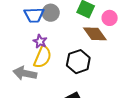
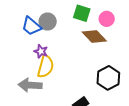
blue trapezoid: (34, 15) -> (31, 26), turned 50
black hexagon: (78, 62) -> (108, 78), moved

